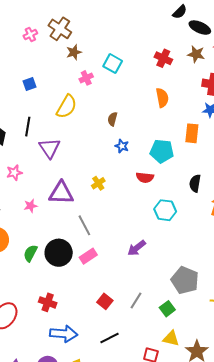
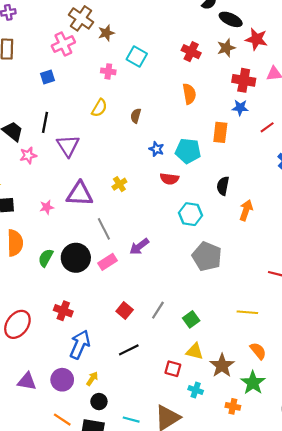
pink cross: (30, 35) -> (63, 44), moved, size x1.5
brown star: (74, 52) -> (106, 33), moved
brown star: (196, 54) -> (226, 48), turned -30
pink cross: (86, 78) -> (108, 71), turned 32
yellow semicircle: (67, 107) -> (99, 108), moved, size x0.7
blue star: (122, 146) -> (157, 149), moved
pink star: (14, 173) -> (28, 155), moved
purple arrow: (137, 248) -> (139, 247), moved
gray pentagon: (185, 280) -> (207, 256), moved
blue arrow: (64, 334) -> (80, 344), turned -72

